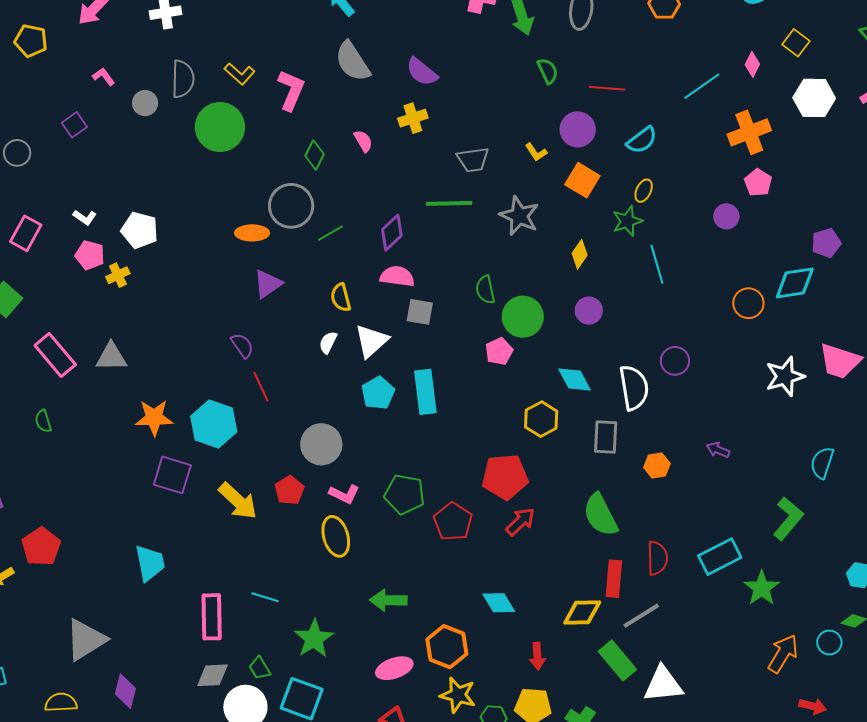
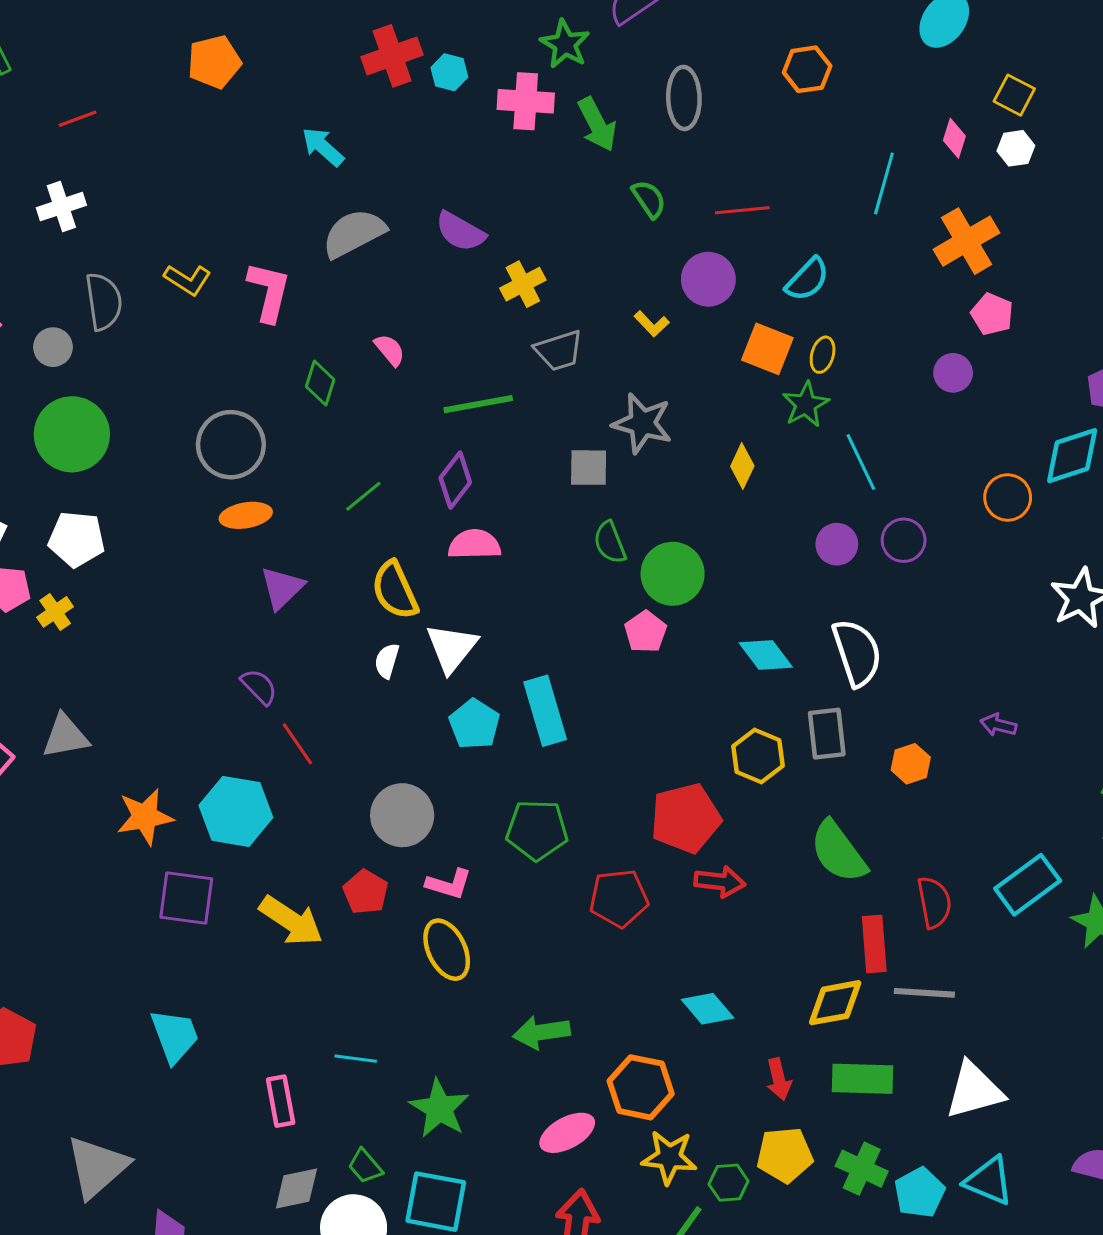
gray semicircle: (353, 61) -> (354, 233), turned 105
cyan line: (702, 86) -> (884, 184), turned -30
white hexagon: (814, 98) -> (1016, 148), moved, size x0.6
yellow cross: (413, 118) -> (523, 284), moved
green circle: (220, 127) -> (72, 434), moved
orange square: (582, 180) -> (767, 349), moved
green line: (449, 203) -> (478, 404), moved
gray circle: (291, 206) -> (231, 445), moved
yellow semicircle: (341, 298) -> (395, 590), size x1.4
purple circle: (589, 311) -> (837, 544), moved
gray square: (420, 312) -> (589, 468), moved
purple circle: (675, 361) -> (904, 540), moved
yellow hexagon: (541, 419) -> (758, 756), moved
green pentagon: (405, 494) -> (537, 830), moved
red pentagon: (453, 522) -> (619, 898), turned -30
red arrow: (520, 522) -> (720, 882), turned 60
gray line: (641, 616) -> (924, 993), turned 45
pink rectangle: (212, 617) -> (281, 1101), size x0.7
green rectangle: (617, 660) -> (862, 1079), moved, turned -39

